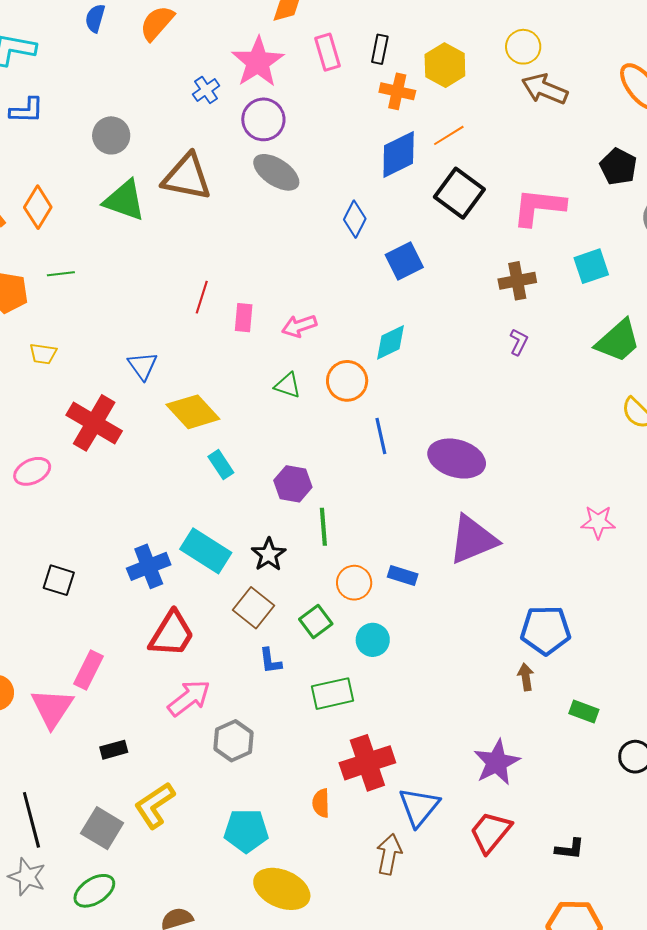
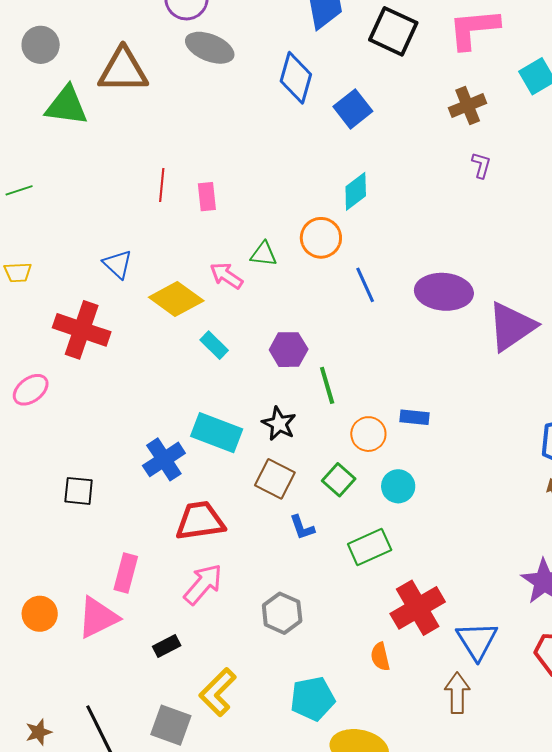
blue diamond: (355, 219) -> (296, 78), size x1.4
pink arrow: (299, 326) -> (226, 276), moved, turned 64
purple triangle: (473, 540) -> (512, 327), moved
red trapezoid: (172, 634) -> (200, 521), turned -118
pink arrow: (189, 698) -> (203, 584), moved
pink triangle: (52, 708) -> (98, 617), turned 42

